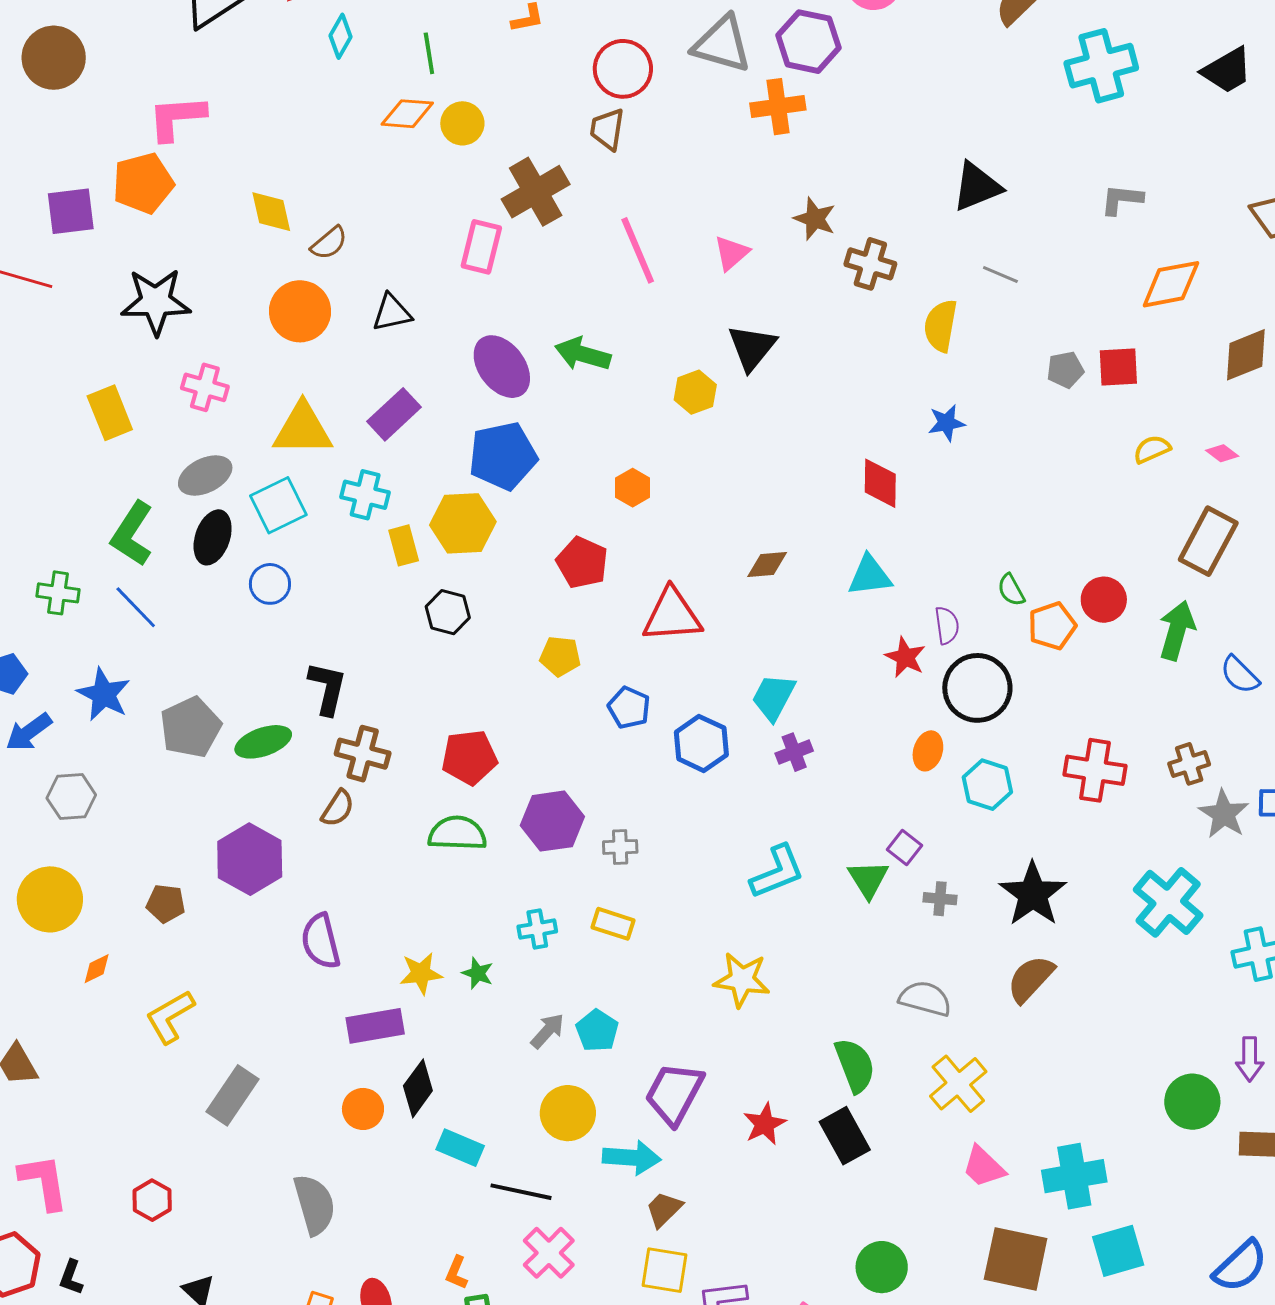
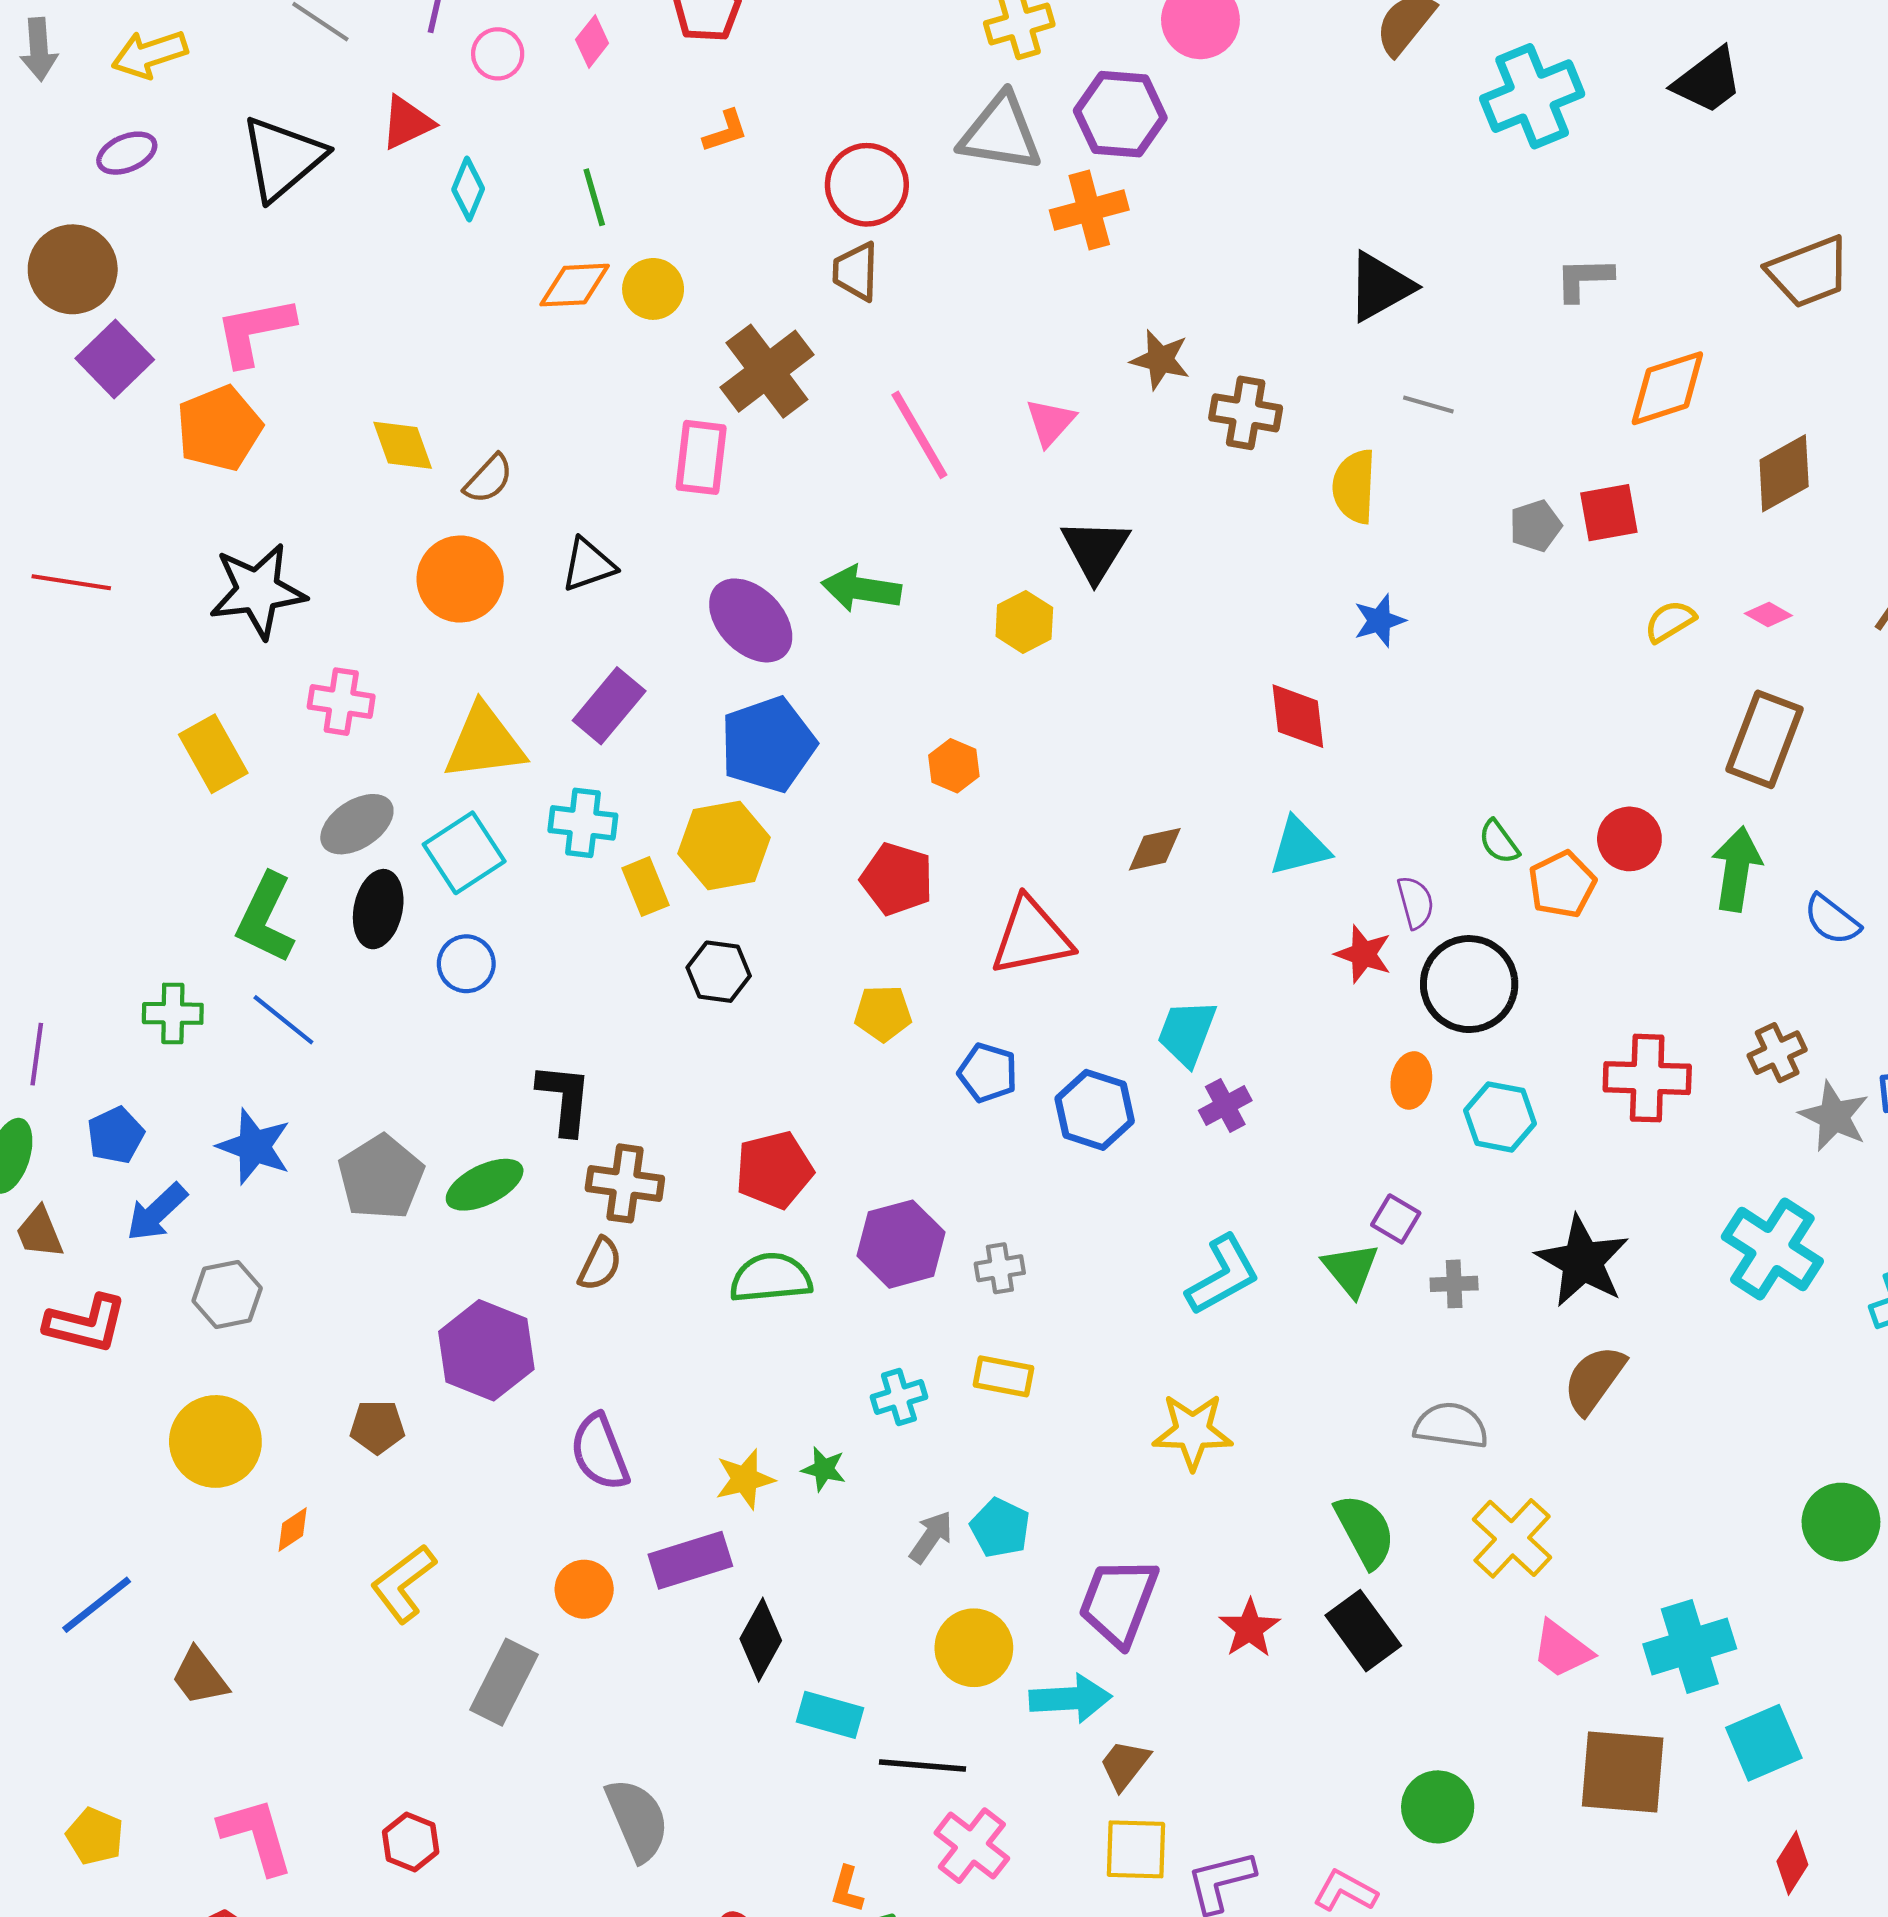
purple square: (71, 211) -> (115, 359), moved, turned -30
orange circle: (363, 1109) -> (584, 1589), moved

